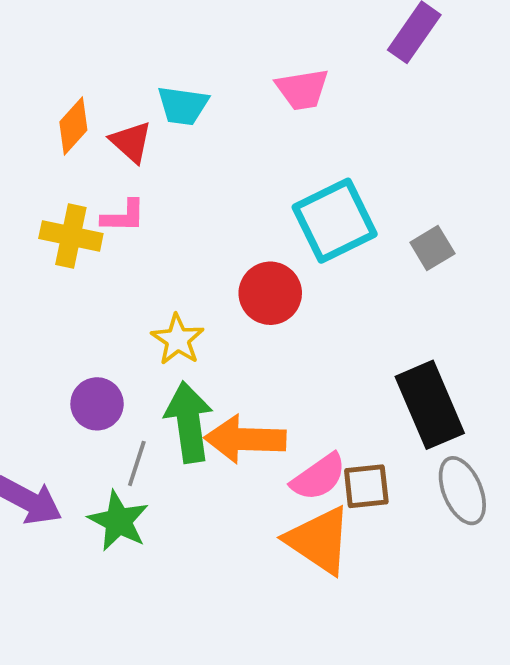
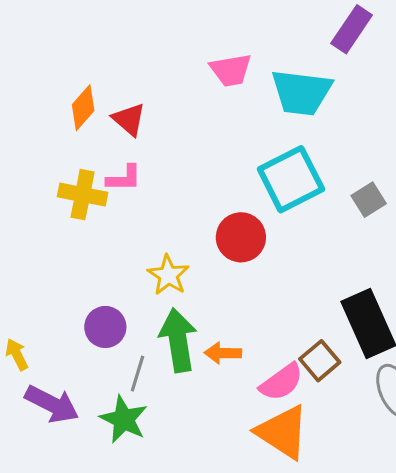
pink trapezoid: (302, 89) -> (231, 70), moved
cyan trapezoid: (183, 106) -> (301, 92), moved, size x1.5
orange arrow: (245, 439) -> (223, 353), size x0.6
brown square: (366, 486) -> (320, 361), moved, turned -33

